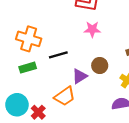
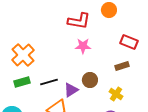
orange cross: (29, 39) -> (23, 55), turned 30
black line: (58, 55) -> (49, 82), moved

